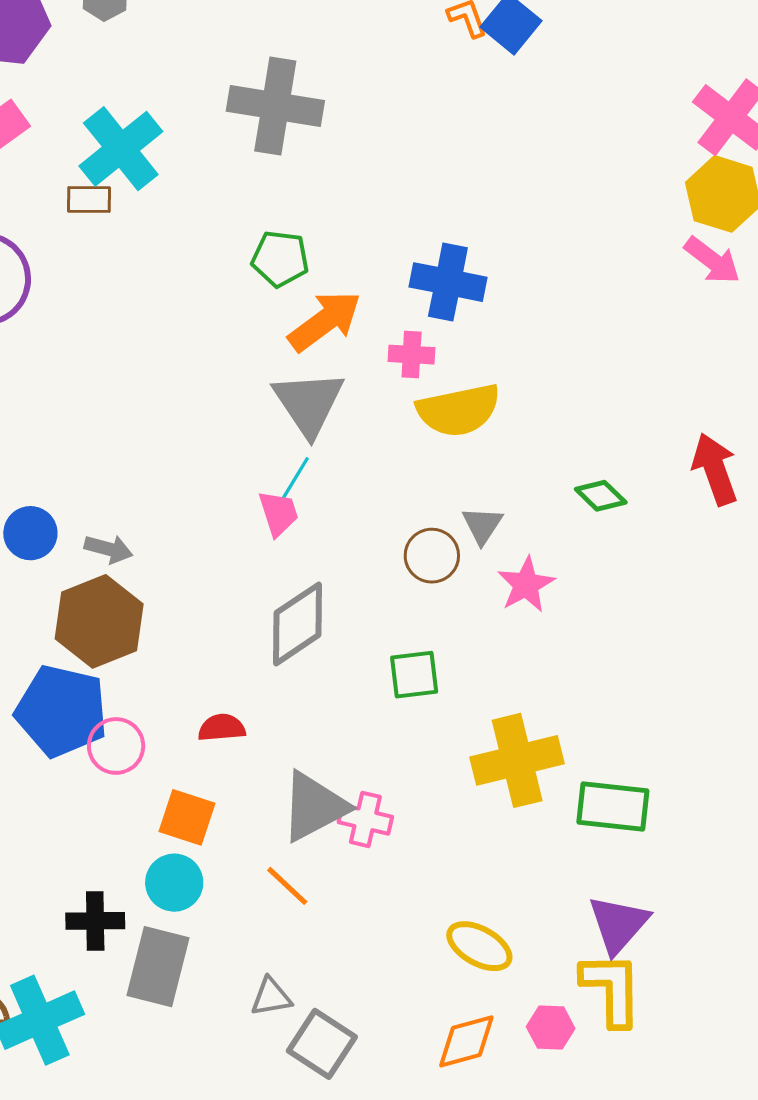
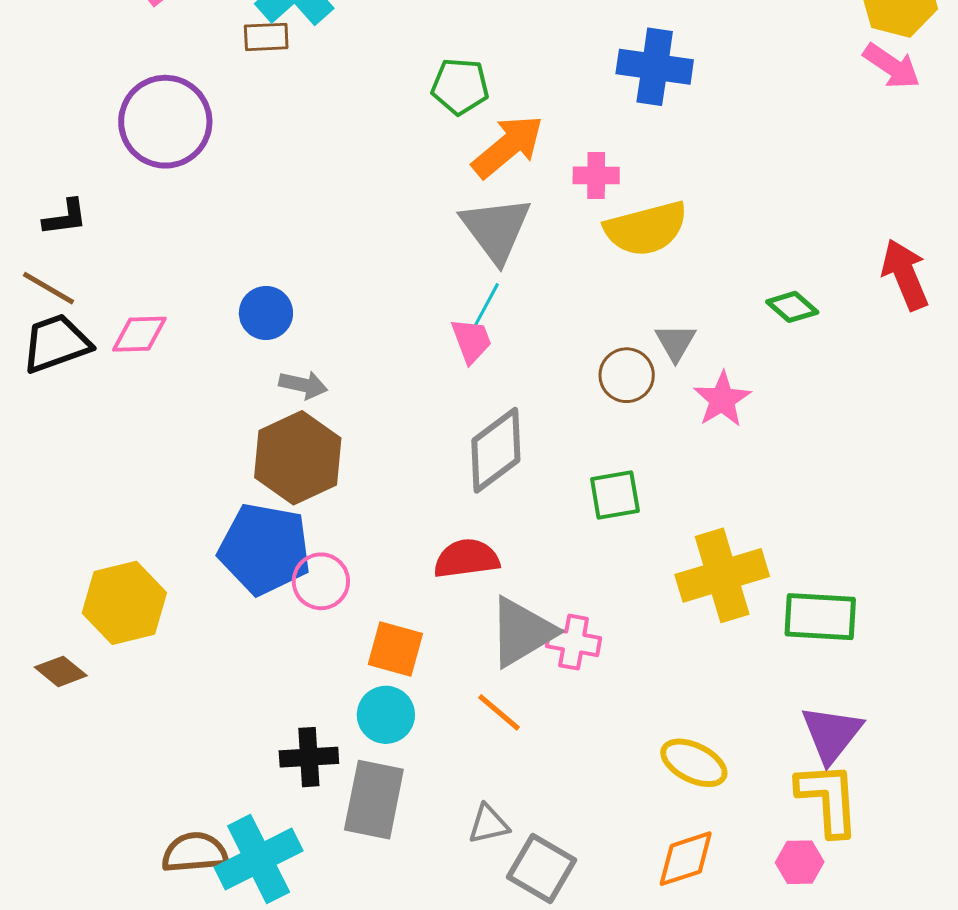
blue cross: (448, 282) -> (655, 67), moved
blue circle: (30, 533) -> (266, 313), moved
red semicircle: (222, 728) -> (466, 559), moved, size x1.4
pink hexagon: (551, 1028) -> (800, 862), moved

